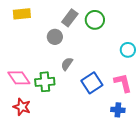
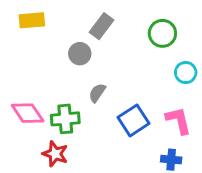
green circle: (95, 20) -> (162, 33), moved
red star: (22, 107) -> (55, 154), moved

